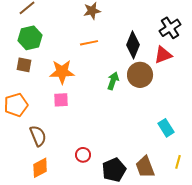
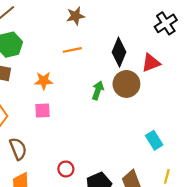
black cross: (170, 28) -> (166, 23), moved
orange star: (62, 72) -> (44, 81), size x0.7

